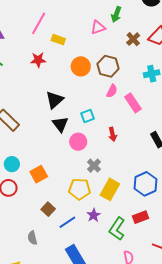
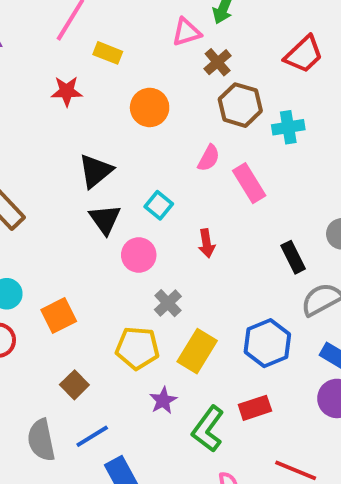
brown cross: (133, 39) -> (218, 62), moved
brown hexagon: (108, 66) -> (240, 105), moved
cyan square: (87, 116) -> (159, 205), turned -32
blue line: (67, 222) -> (92, 436), moved
gray semicircle: (32, 238) -> (41, 440), size x1.5

